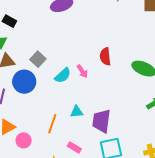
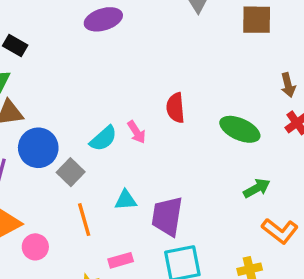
gray square: (38, 59) -> (71, 172), moved
orange line: (52, 124) -> (84, 220), turned -36
pink rectangle: (74, 148) -> (121, 260), turned -48

